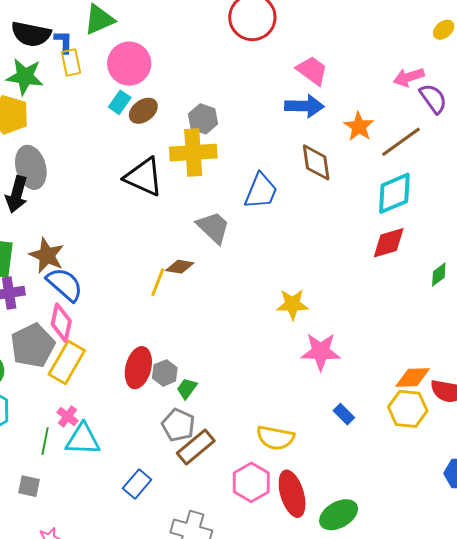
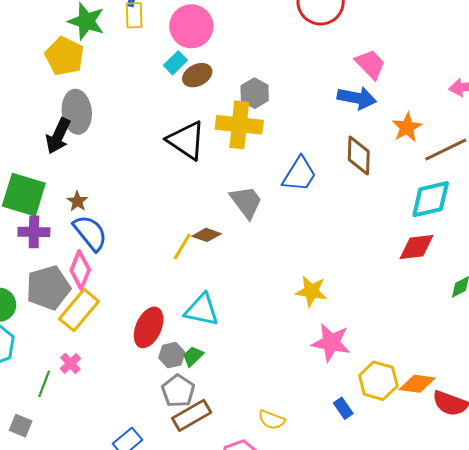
brown star: (47, 255) -> (77, 201), size x0.6
gray hexagon: (165, 373) -> (172, 355), moved
yellow hexagon: (408, 409) -> (378, 381), moved
yellow semicircle: (275, 438) -> (272, 420), size x0.7
cyan triangle: (83, 439) -> (202, 310), moved

